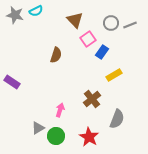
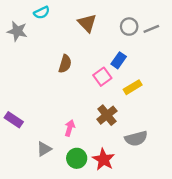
gray star: (15, 15) -> (17, 31), moved
pink square: (88, 39) -> (102, 77), moved
purple rectangle: (12, 82) -> (14, 120), moved
gray semicircle: (117, 119) -> (136, 138), turned 54
green circle: (56, 136) -> (77, 158), moved

